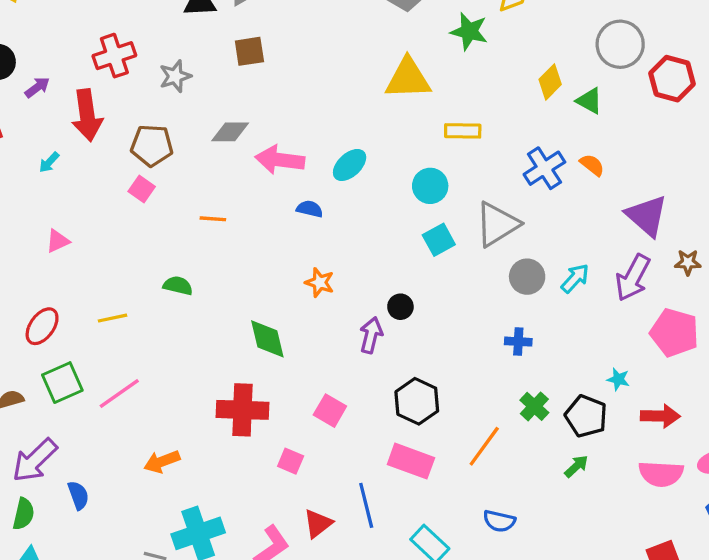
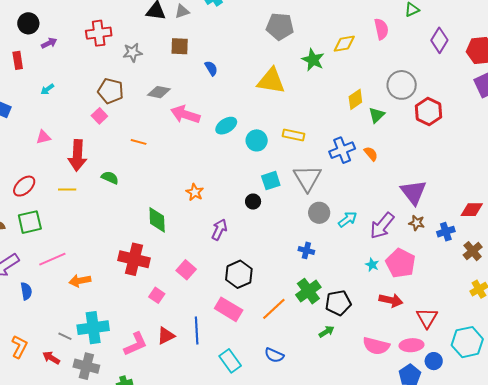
green triangle: (589, 101) -> (377, 115), turned 36
red arrow: (87, 115) -> (77, 155), moved
yellow rectangle: (463, 131) -> (294, 135), moved
cyan circle: (430, 186) -> (257, 140), moved
blue semicircle: (310, 209) -> (211, 68), moved, turned 35
purple triangle: (647, 216) -> (413, 192), moved
gray triangle: (497, 224) -> (307, 178), turned -40
black circle: (400, 307) -> (253, 202), moved
cyan star: (618, 379) -> (372, 265), moved
pink line: (119, 394) -> (52, 259), moved
green cross: (534, 406) -> (308, 291), size x1.4
black pentagon: (586, 416) -> (338, 303), turned 30
red arrow: (660, 416) -> (391, 300), moved

